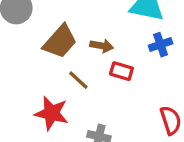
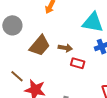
brown line: (78, 80) -> (17, 76), moved

